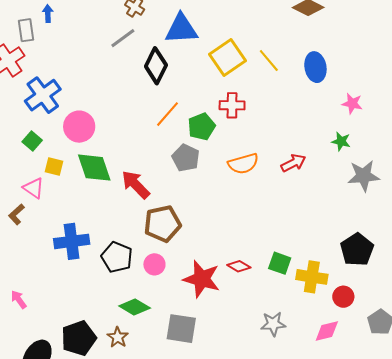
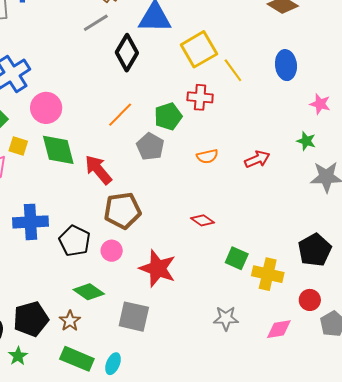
yellow line: (269, 60) -> (233, 70), moved
orange line: (168, 114) -> (120, 115), moved
orange semicircle: (243, 164) -> (207, 156), size x0.7
red diamond: (239, 266) -> (203, 220), moved
red circle: (343, 297) -> (310, 300), moved

